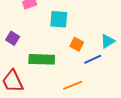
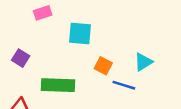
blue line: (93, 59) -> (124, 85), turned 42

